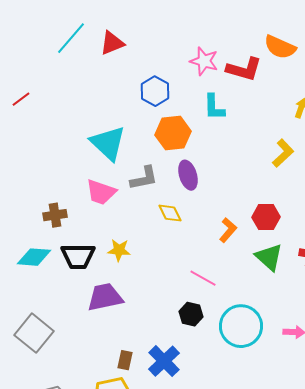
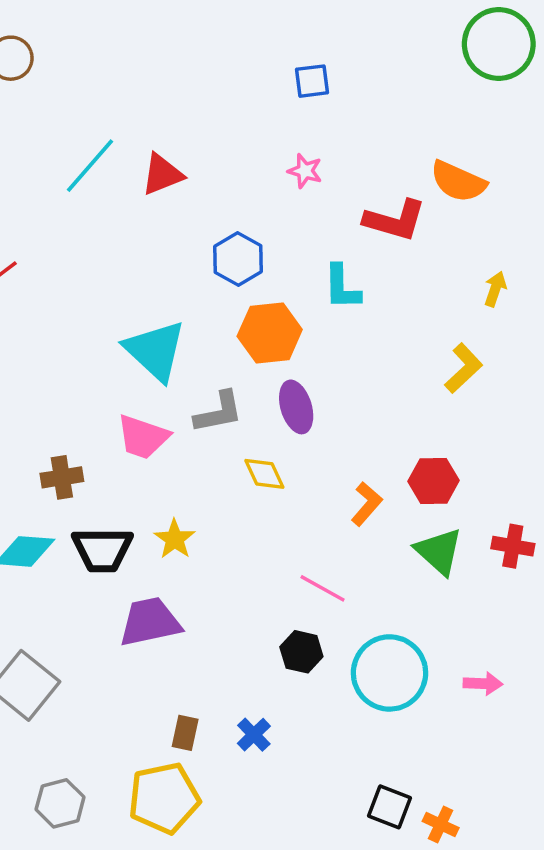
pink star: (204, 61) -> (305, 171), moved, size x0.7
yellow star: (119, 250) -> (175, 539), turned 30
blue cross: (164, 361) -> (254, 735), size x0.6

